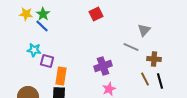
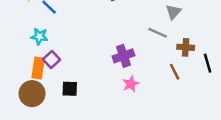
purple square: (47, 61) -> (52, 60), moved, turned 32
orange rectangle: (61, 76) -> (38, 68), moved
black line: (160, 81) -> (208, 63), moved

